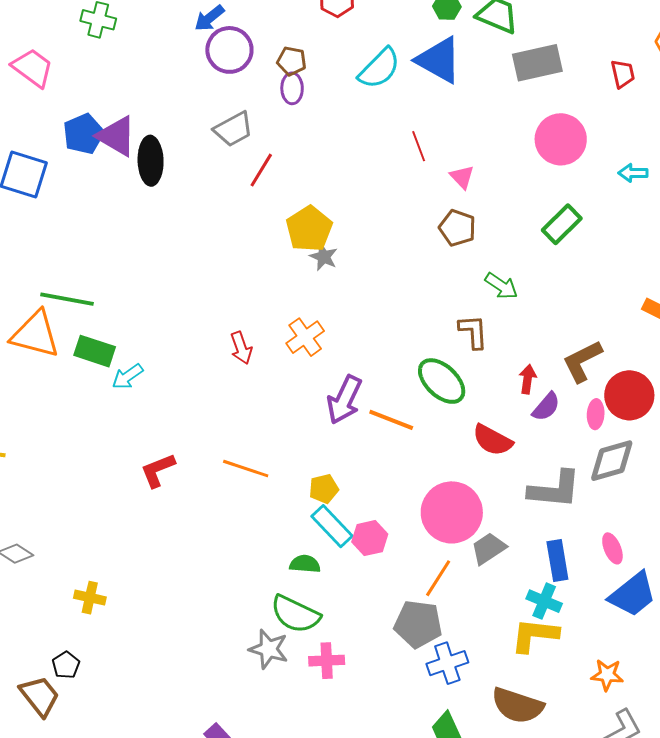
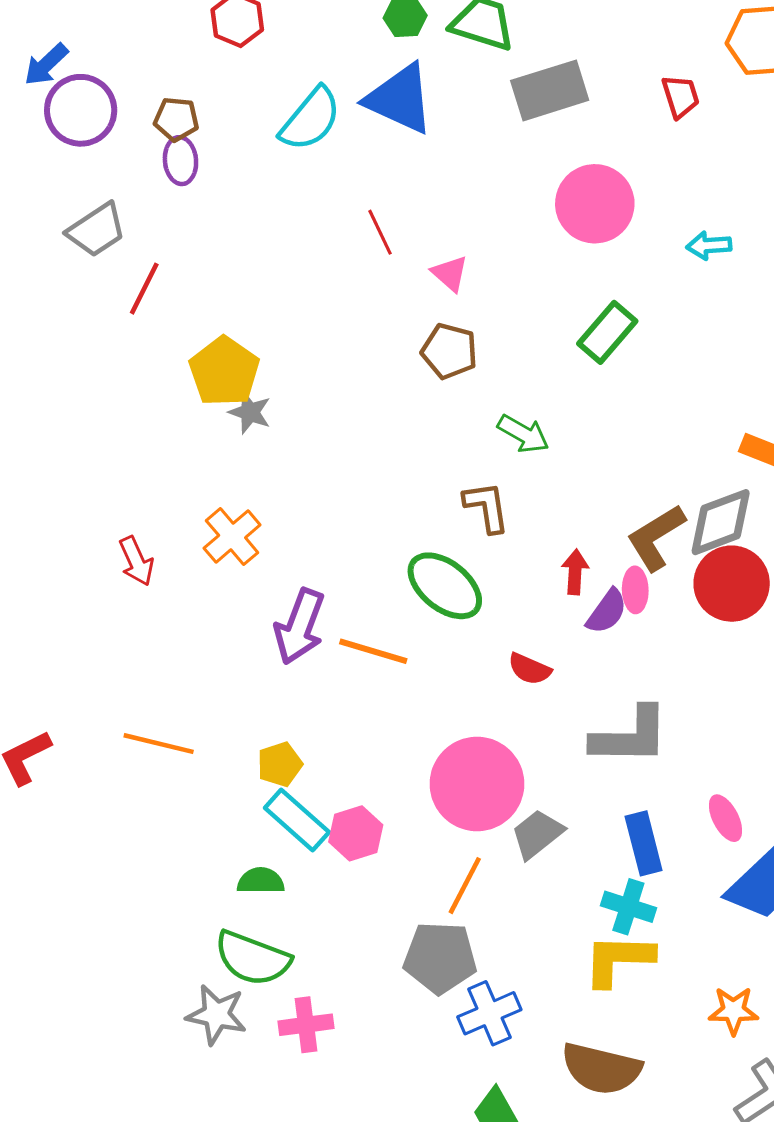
pink ellipse: (596, 414) -> (635, 590), moved
red semicircle: (492, 440) -> (529, 669), size x0.7
gray diamond: (612, 461) -> (721, 522), moved

